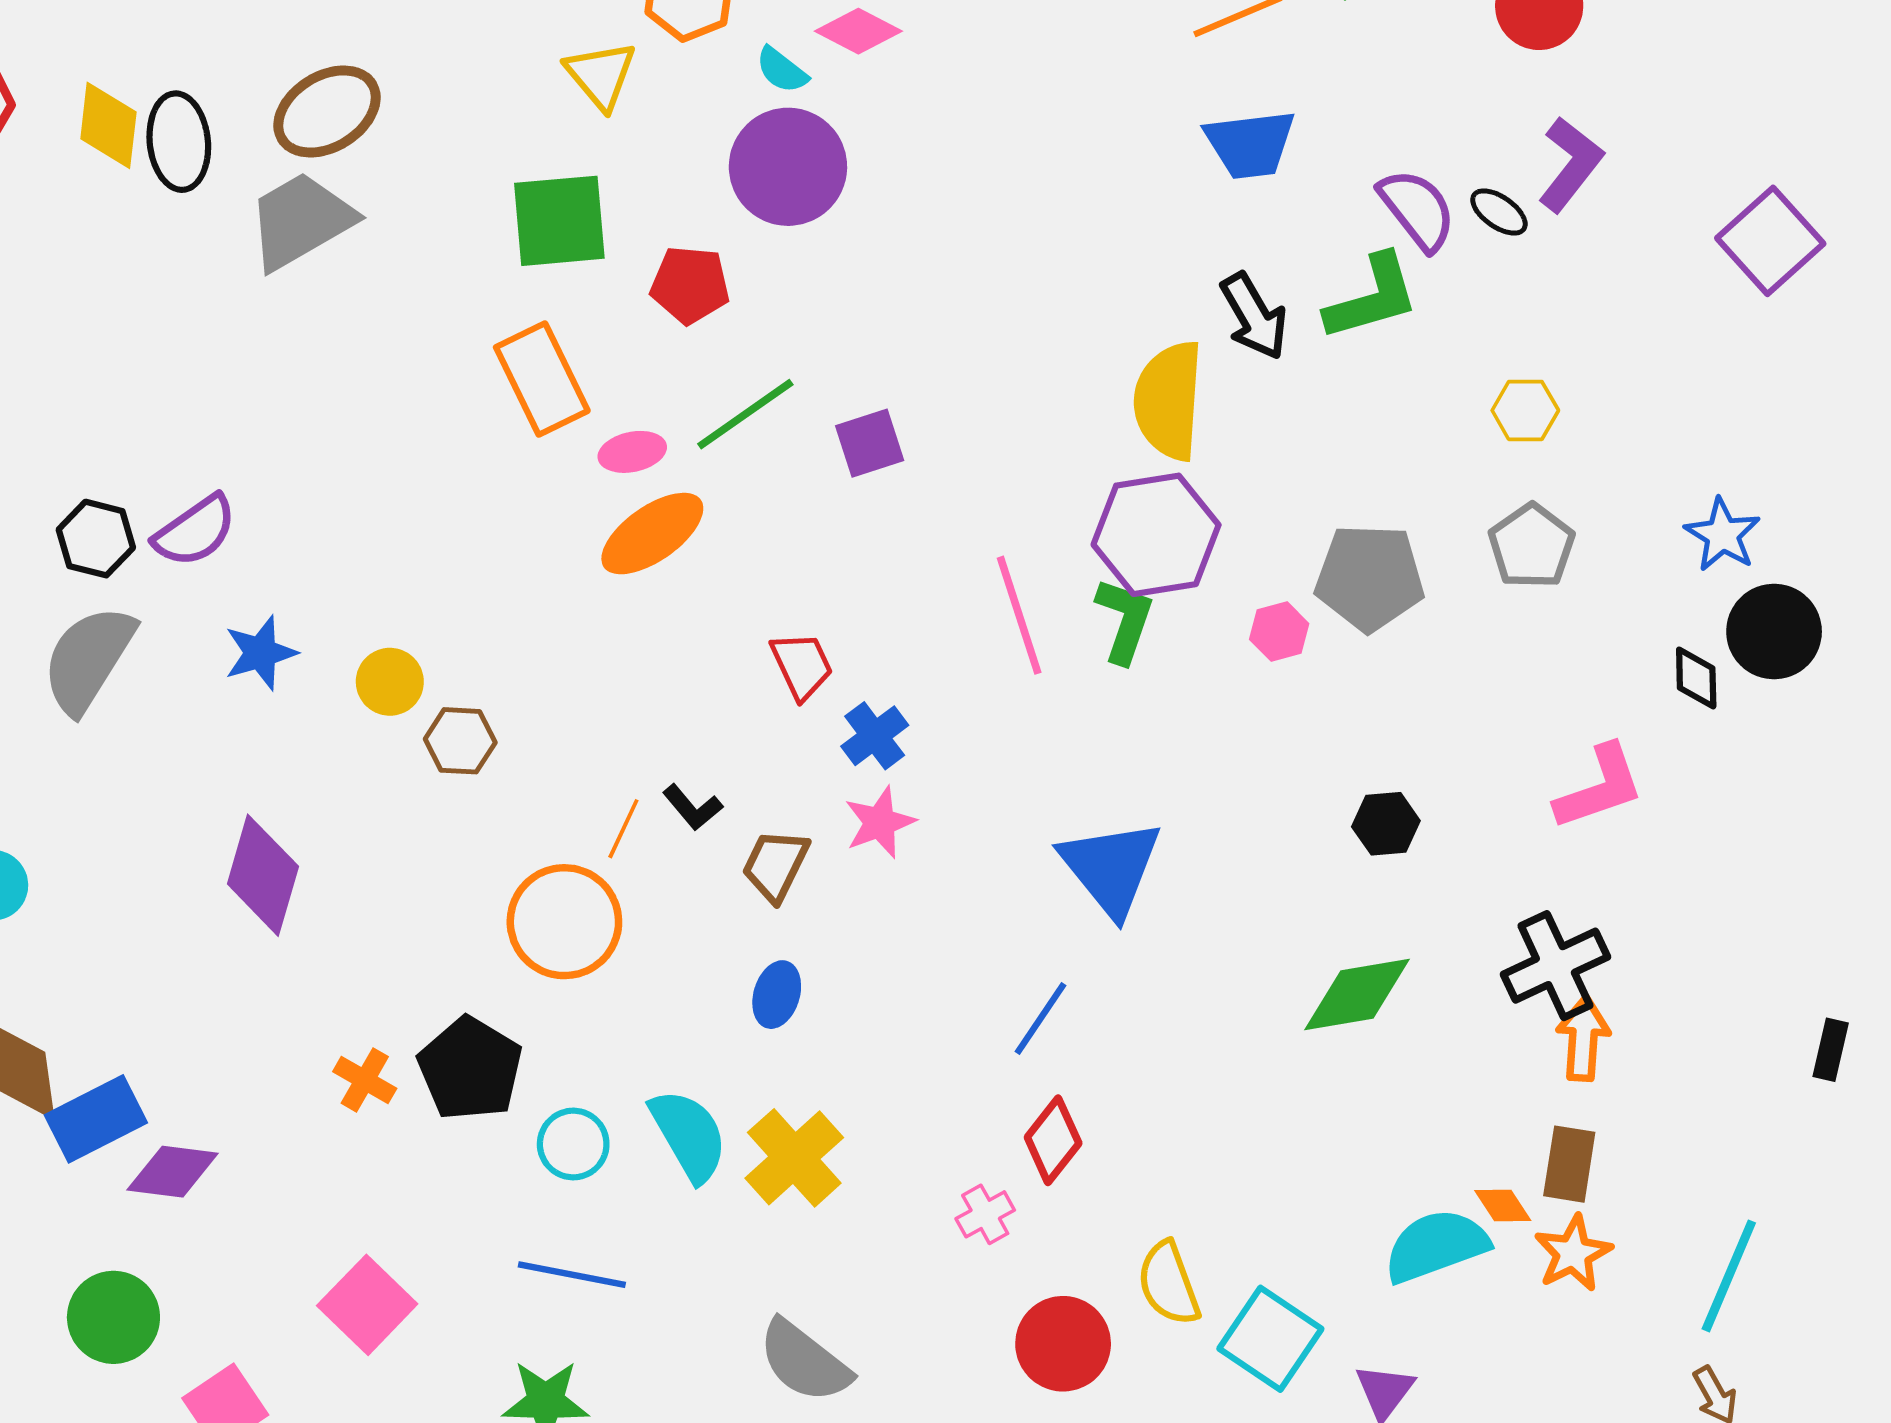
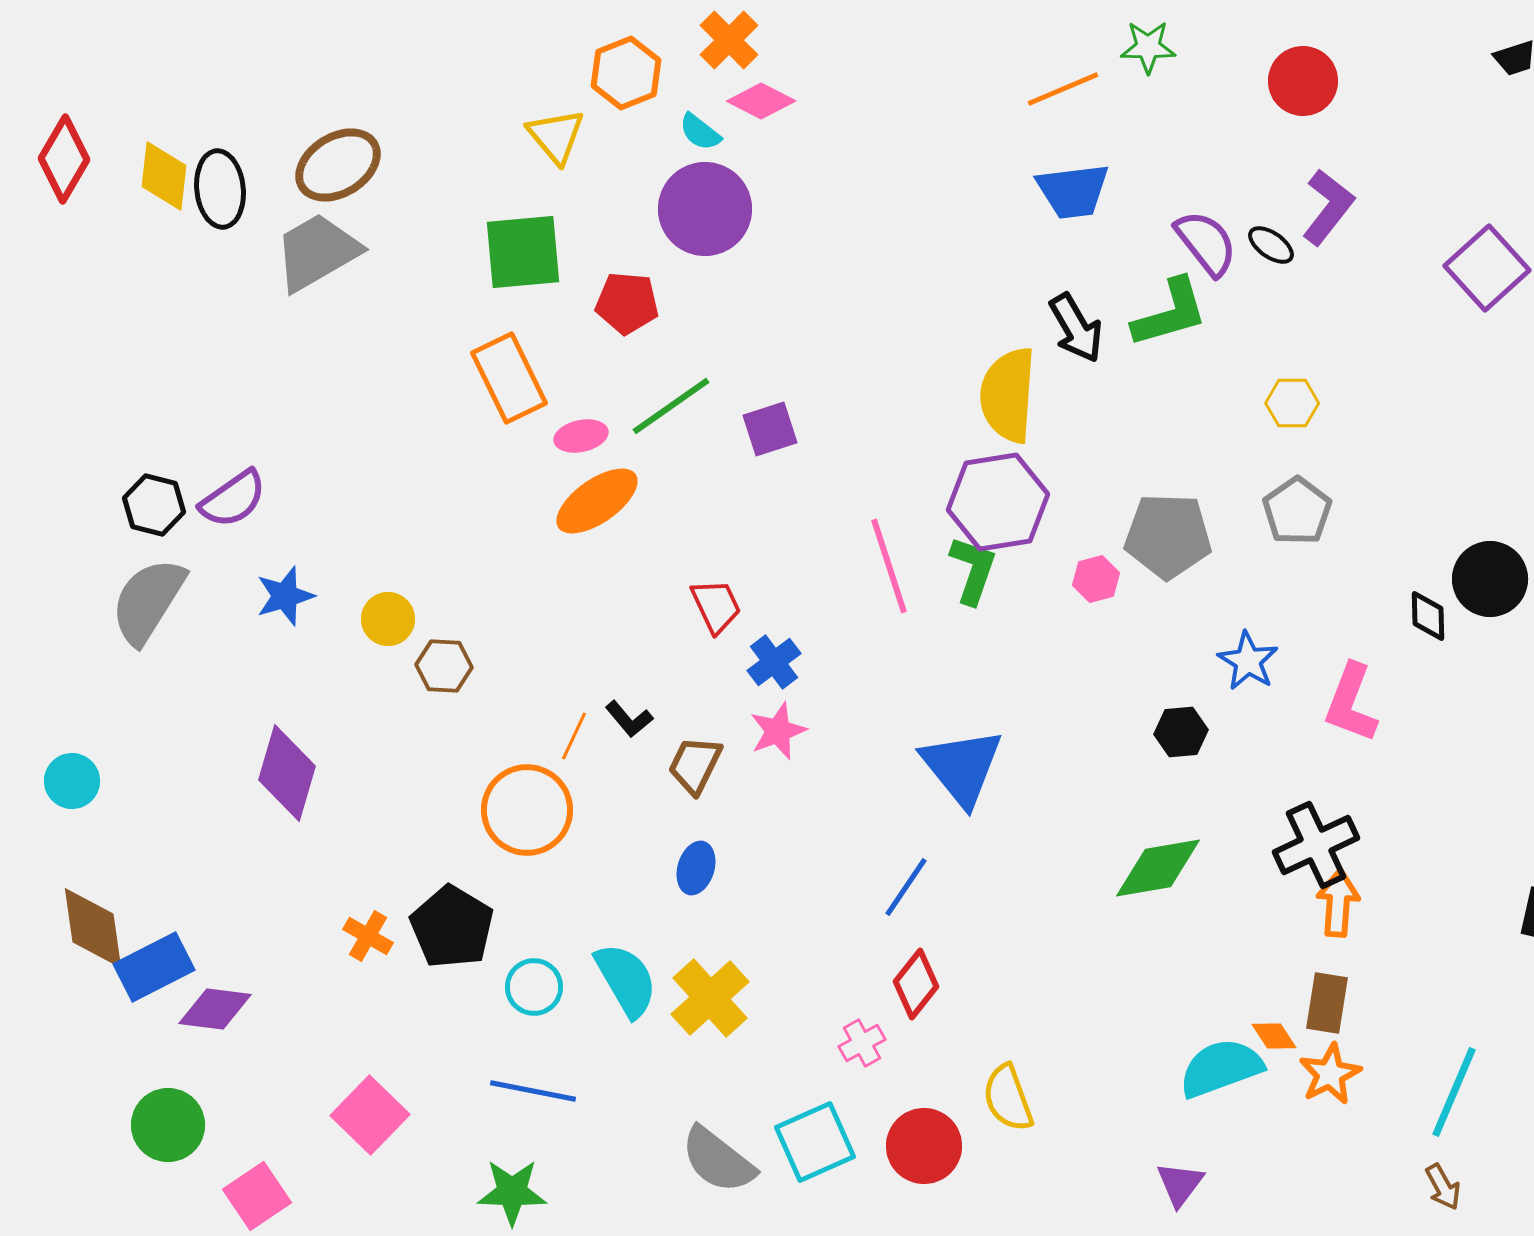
blue star: (1723, 535) -> (1248, 661), moved
pink L-shape: (1599, 787) -> (1351, 703), turned 130
cyan square: (1270, 1339) -> (815, 1142), moved, turned 32

